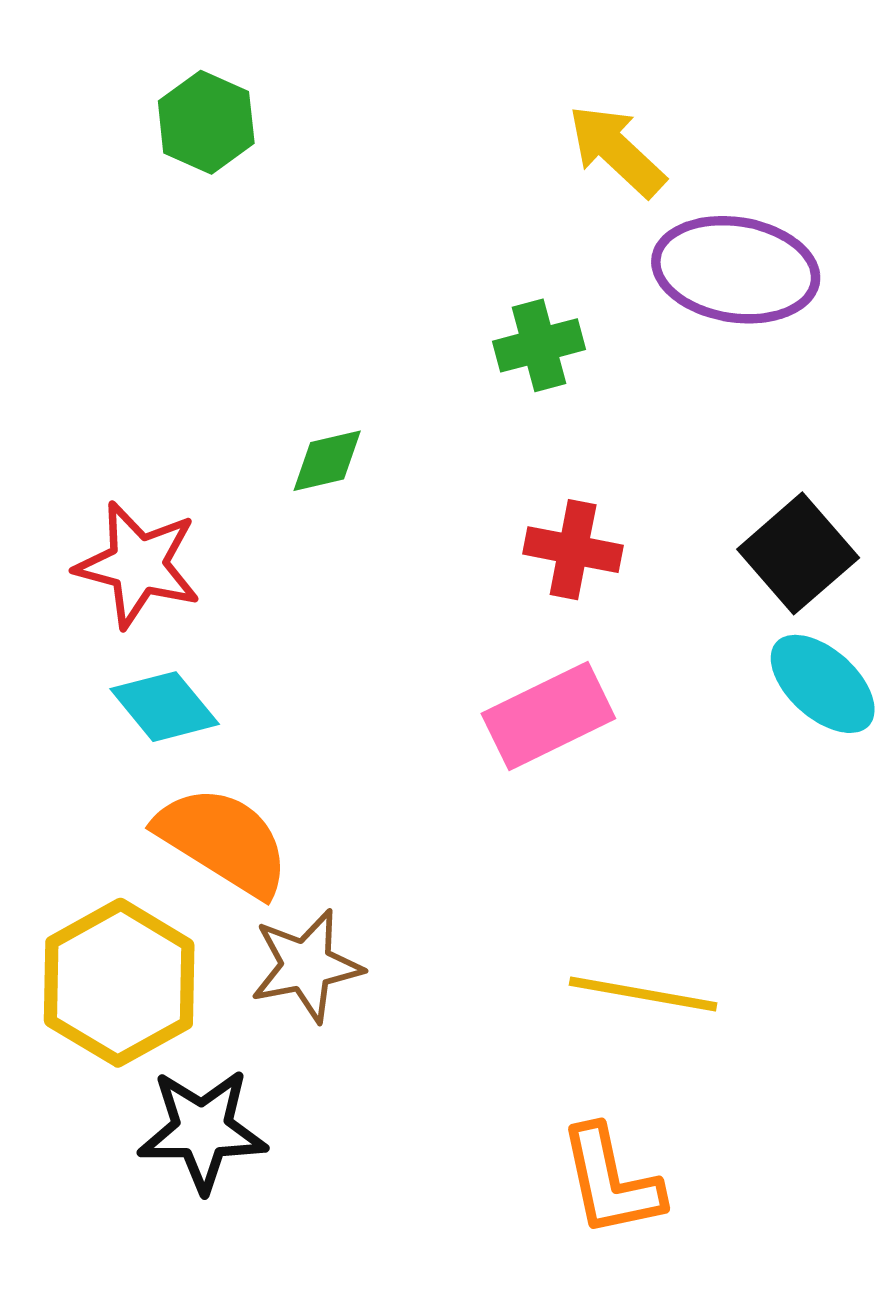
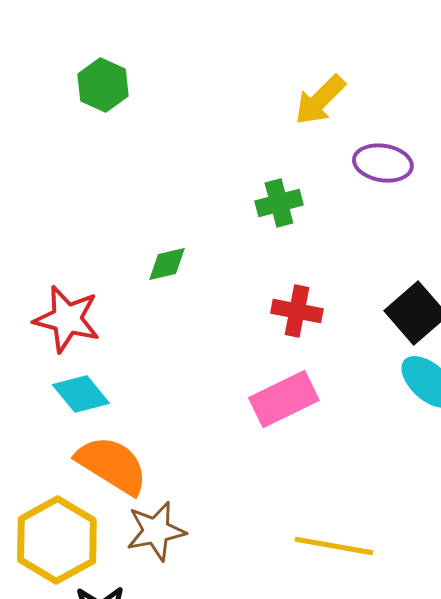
yellow arrow: (617, 151) -> (320, 100), turned -88
purple ellipse: (736, 270) -> (383, 163), size x0.7

